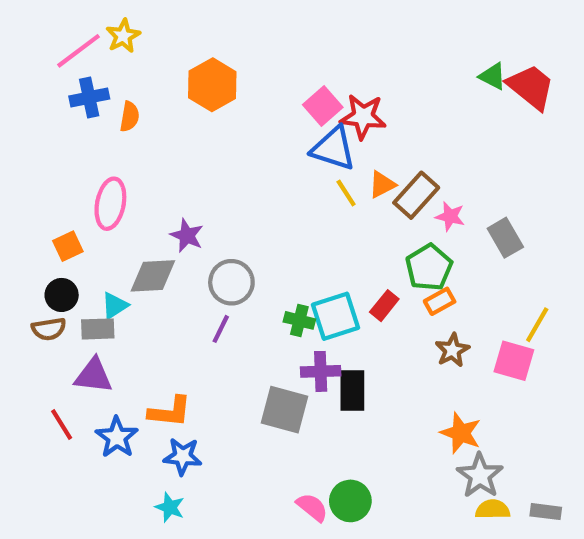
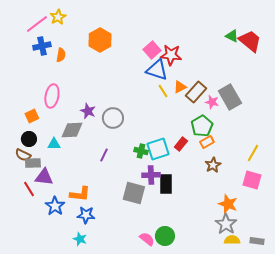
gray rectangle: (505, 238) -> (230, 97), moved, size x1.4
gray circle: (231, 282) -> (113, 118), moved
cyan triangle: (115, 306) -> (54, 144), turned 32
brown semicircle: (49, 329) -> (23, 155), turned 35
gray rectangle: (98, 329) -> (33, 163), moved
pink square: (514, 361) -> (252, 180), moved
red line: (62, 425) -> (29, 189), moved
orange star: (461, 433) -> (228, 204), moved

